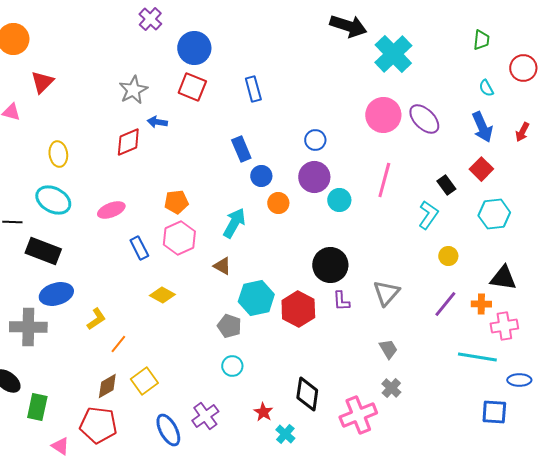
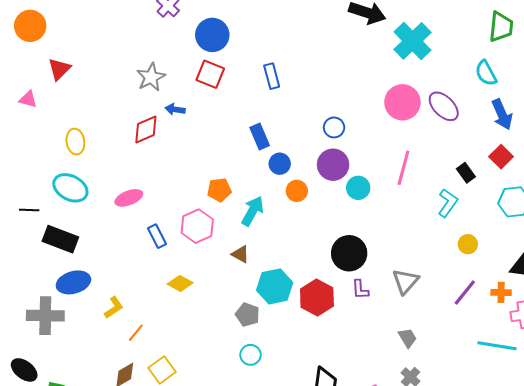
green trapezoid: (481, 40) -> (501, 27), size x1.5
cyan semicircle: (486, 88) -> (486, 73), moved, size x1.5
orange pentagon: (176, 202) -> (219, 190), moved

